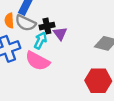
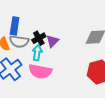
purple triangle: (60, 33) -> (52, 41), turned 40

